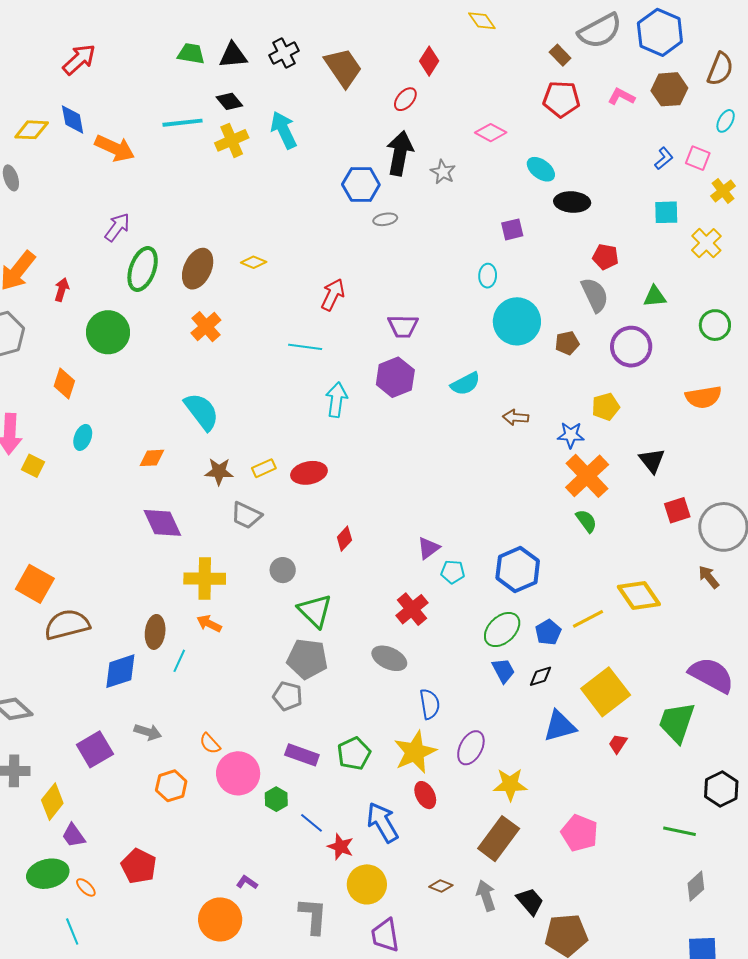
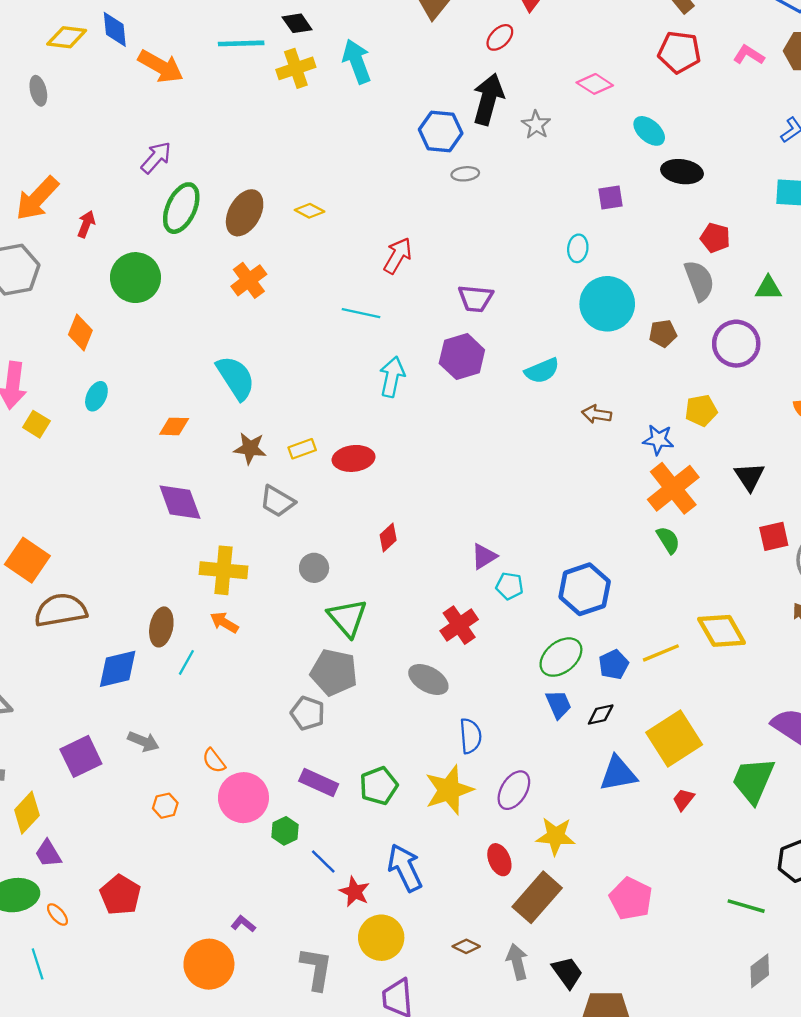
orange hexagon: (171, 786) -> (165, 806), size x0.7
red ellipse: (425, 795) -> (499, 860), moved

